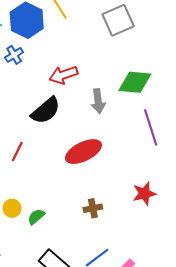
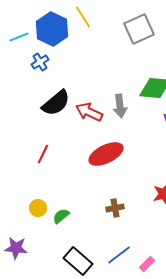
red arrow: (63, 75) -> (89, 112), moved, turned 44
black semicircle: (46, 111) -> (56, 103), moved

